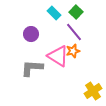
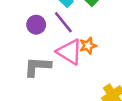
purple line: (74, 32) -> (63, 22), moved

